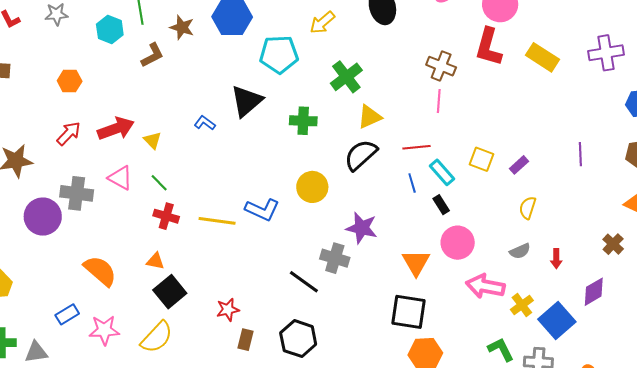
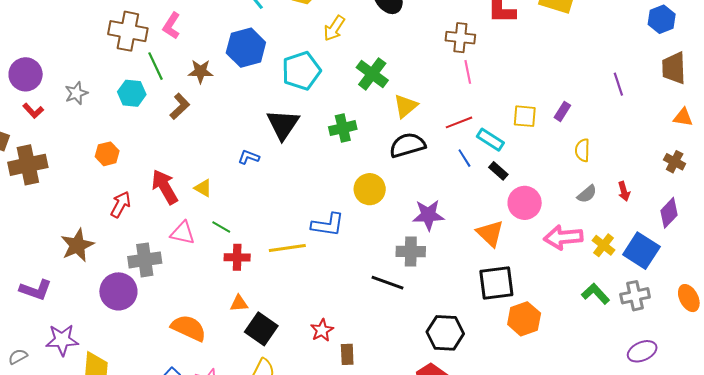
red arrow: (116, 129) -> (165, 187), turned -84
black semicircle: (361, 155) -> (407, 145), turned 42
black hexagon: (298, 339) -> (445, 333), moved

